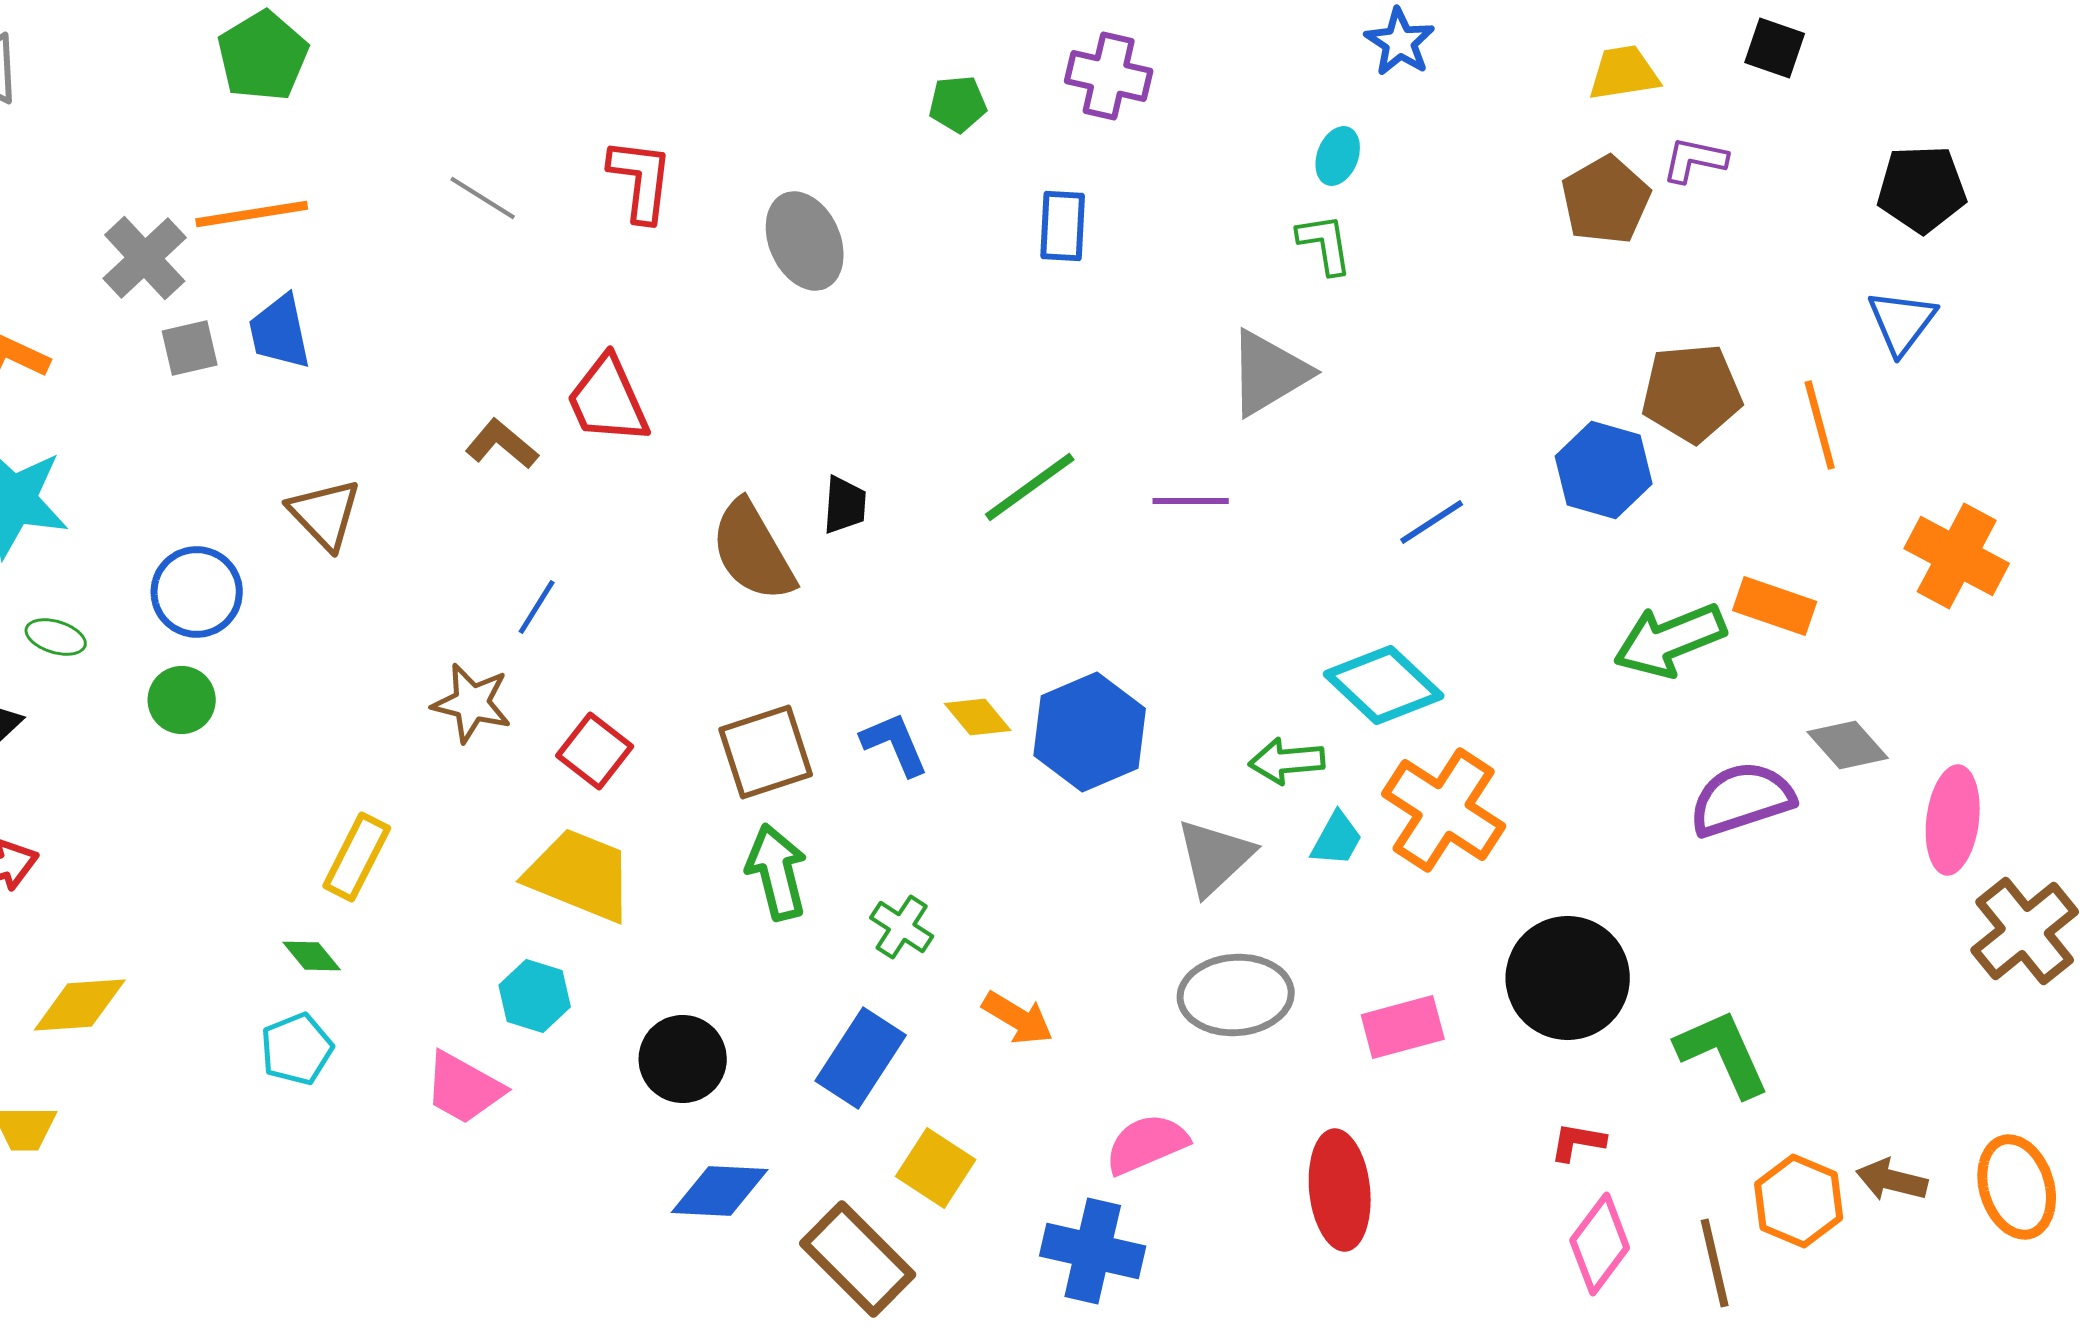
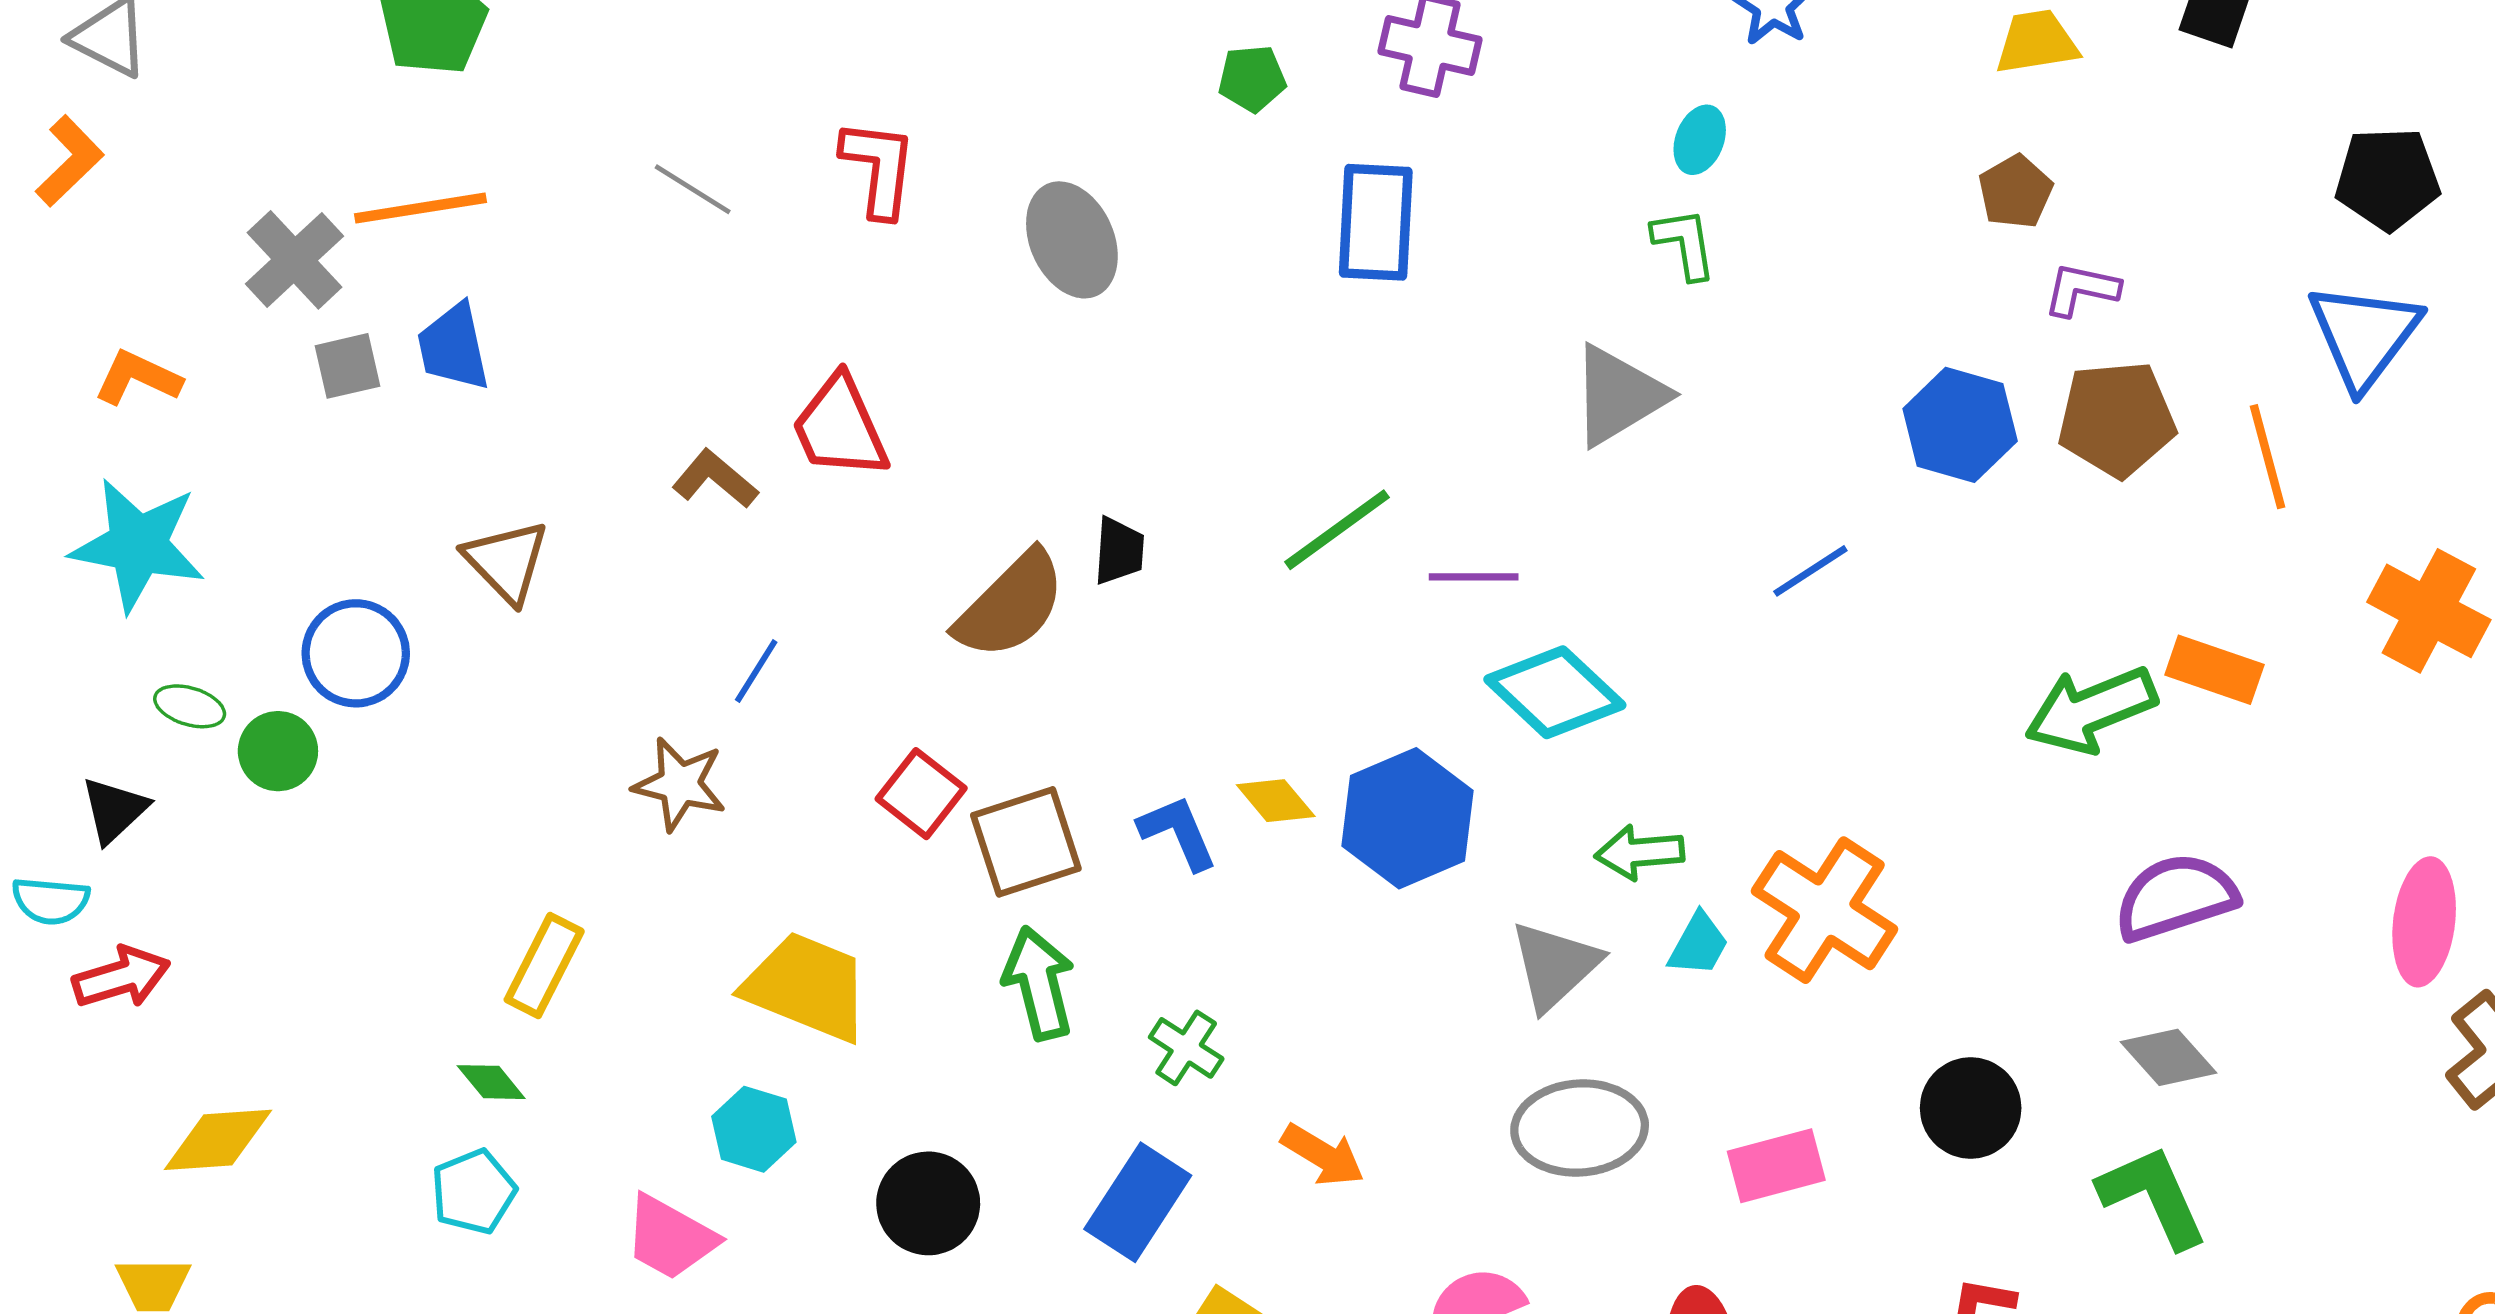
purple L-shape: (1695, 160) -> (2081, 289), moved
brown pentagon: (1606, 200) -> (2015, 192), size x0.7
blue rectangle: (1063, 226) -> (1376, 222), size x1.4
blue triangle: (1902, 322) -> (2364, 335), size x1.4
blue hexagon: (1604, 470) -> (1960, 425), moved
purple line: (1191, 501) -> (1474, 577), moved
brown semicircle: (753, 551) -> (1011, 605), turned -105
cyan diamond: (1384, 685) -> (1555, 692), moved
green circle: (182, 700) -> (278, 751), moved
gray diamond: (1848, 745) -> (2169, 1057), moved
red square: (595, 751) -> (921, 794), moved
black circle: (1568, 978) -> (1971, 1108), size x0.7

